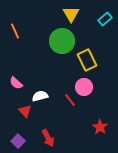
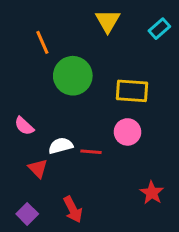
orange line: (15, 31) -> (42, 42), moved
green circle: (62, 41) -> (73, 76), moved
yellow rectangle: (87, 60) -> (132, 91), turned -60
red line: (70, 100) -> (91, 152), moved, turned -48

